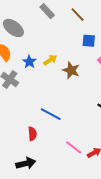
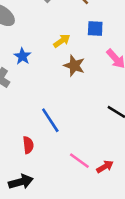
yellow arrow: (50, 60) -> (62, 41), moved
blue line: (51, 114) -> (50, 120), turned 30

